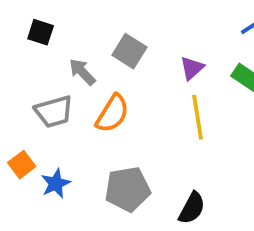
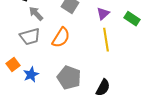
gray arrow: (82, 72) -> (36, 14), moved
gray pentagon: (128, 189) -> (69, 78), turned 30

